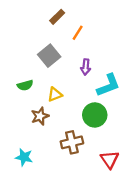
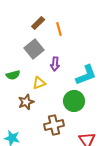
brown rectangle: (57, 17) -> (38, 23), moved
orange line: (78, 33) -> (59, 29), turned -48
purple arrow: (86, 67) -> (55, 64), moved

